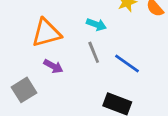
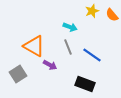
orange triangle: (46, 33) -> (34, 46), moved, turned 45
purple arrow: (53, 66) -> (50, 65), moved

